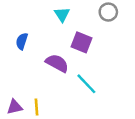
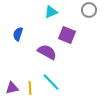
cyan triangle: (62, 14) -> (51, 12), turned 40
cyan line: (86, 84) -> (51, 82), moved

